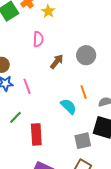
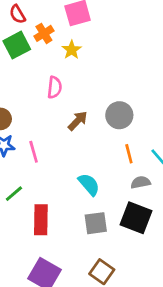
orange line: (84, 92) -> (129, 154), moved
gray square: (83, 141) -> (96, 223), moved

